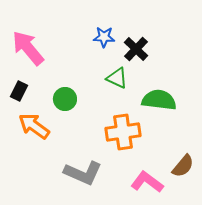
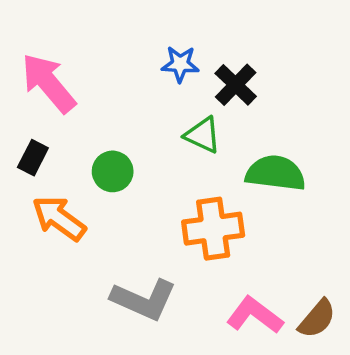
brown semicircle: (183, 166) -> (317, 319), moved

